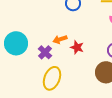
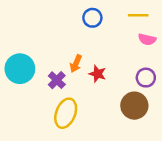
orange arrow: (60, 39) -> (76, 64), turned -48

